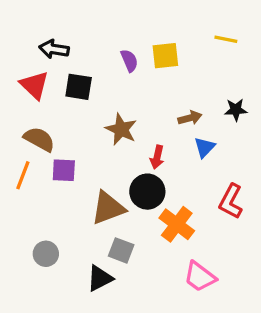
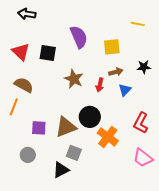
black arrow: (54, 49) -> (27, 14), moved
yellow square: (165, 56) -> (112, 47), moved
purple semicircle: (129, 61) -> (79, 37), size x1.6
red arrow: (157, 157) -> (100, 85), moved
purple square: (64, 170) -> (39, 128), moved
pink trapezoid: (200, 277) -> (143, 158), moved

